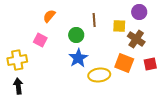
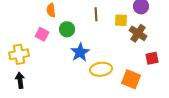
orange semicircle: (49, 16) -> (51, 10), turned -48
green circle: (76, 35) -> (67, 29), moved
orange square: (124, 63) -> (131, 79), moved

